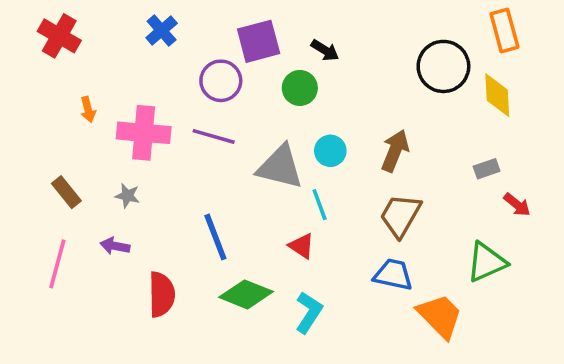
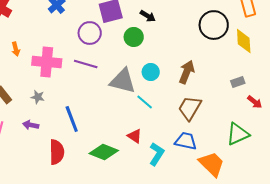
cyan line: (320, 205) -> (145, 102), turned -30
blue line: (215, 237) -> (72, 119), moved
red triangle: (302, 246) -> (135, 136), moved
cyan L-shape: (309, 312) -> (157, 154), moved

